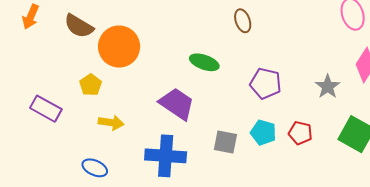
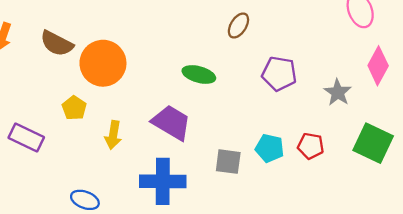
brown ellipse: (243, 21) -> (238, 26), turned 55
purple pentagon: (266, 83) -> (279, 74), moved
yellow arrow: (111, 123) -> (113, 135), moved, turned 95

